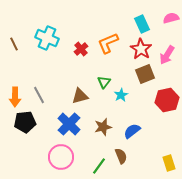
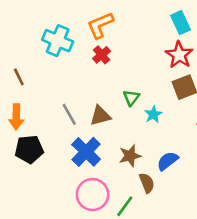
orange L-shape: (108, 43) -> (100, 25), moved
brown line: (14, 44) -> (19, 77), moved
gray line: (39, 95) -> (69, 114), moved
brown semicircle: (121, 156) -> (147, 183), moved
pink circle: (61, 157) -> (93, 195), moved

